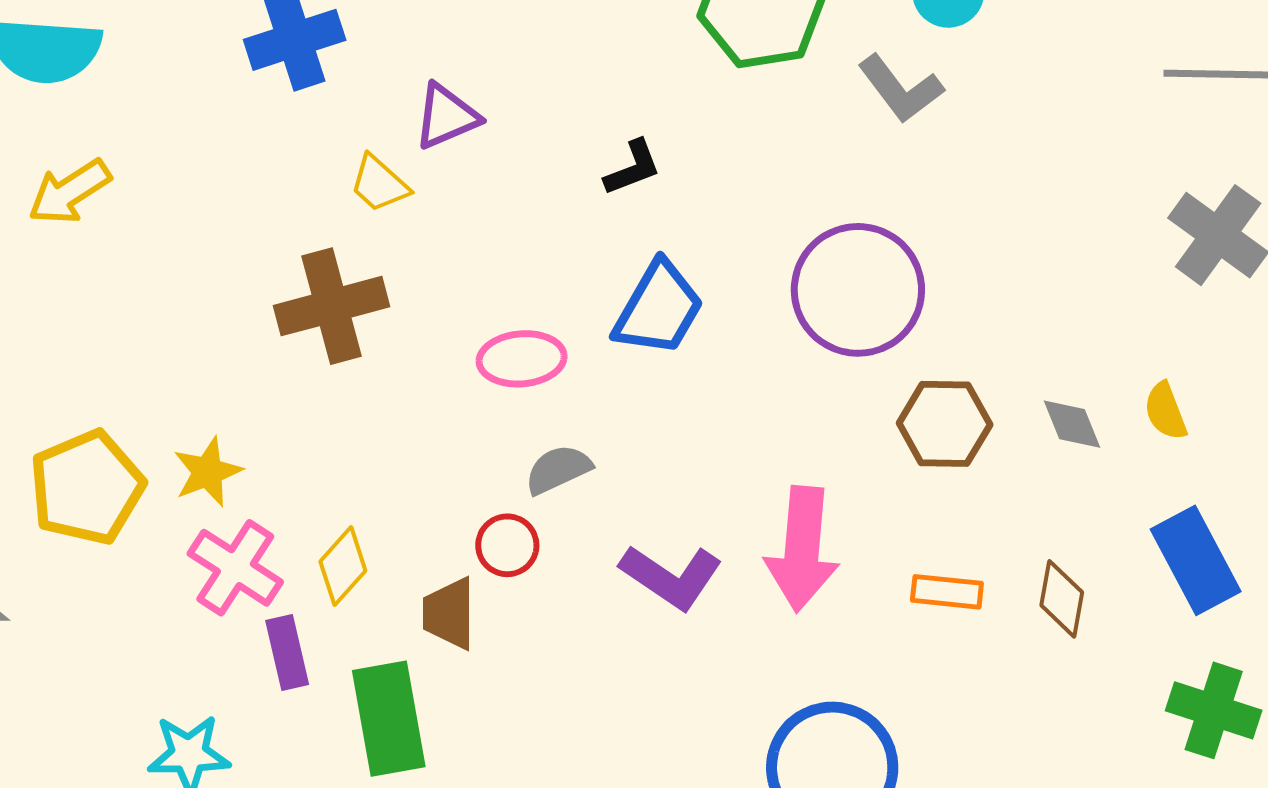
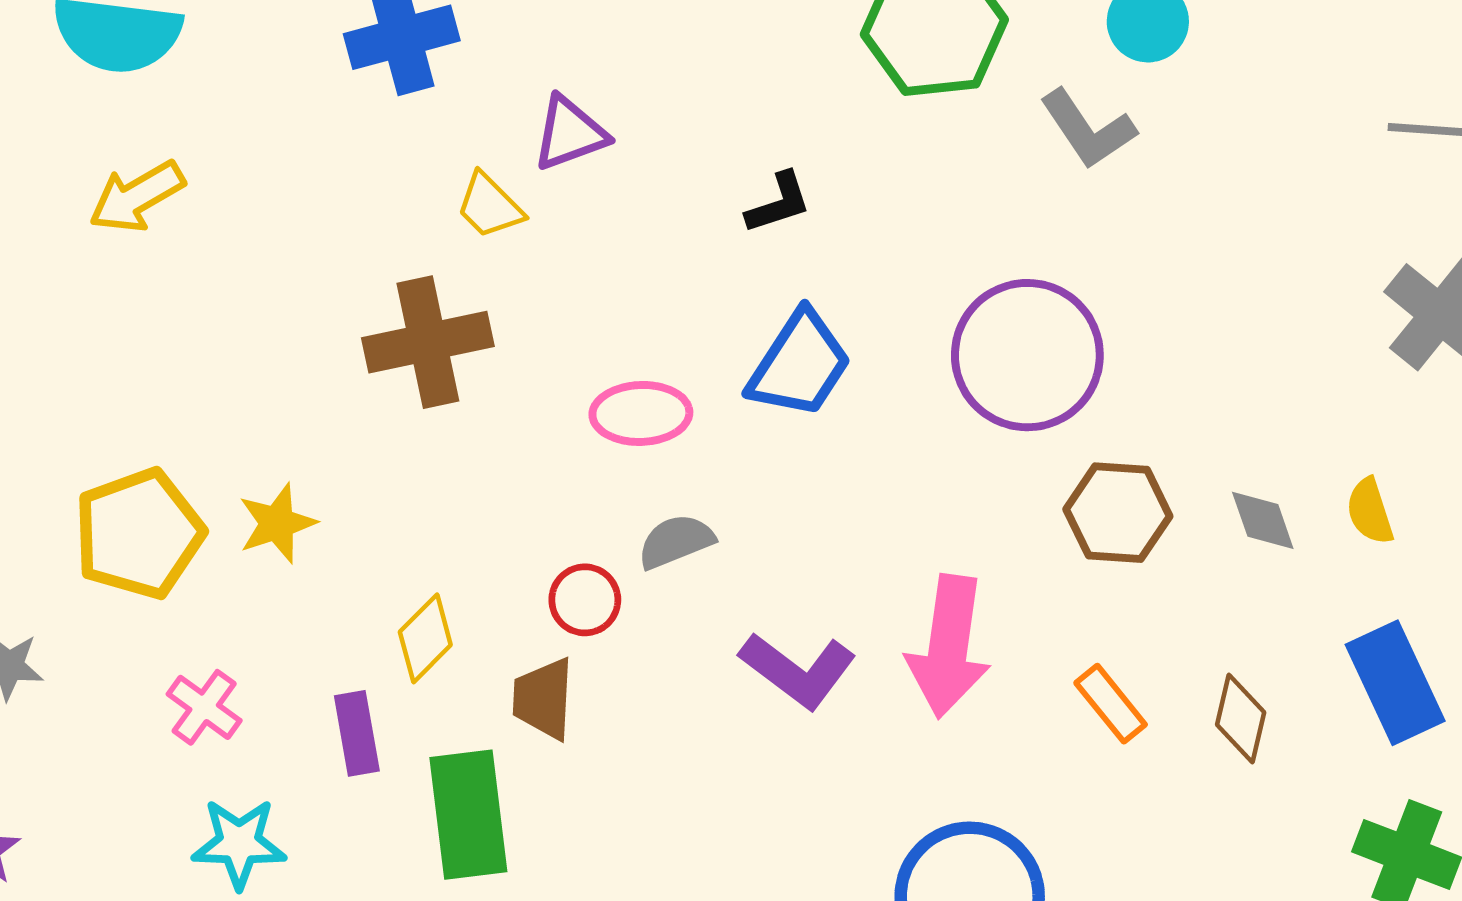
red circle: (507, 545) -> (585, 600), moved
pink cross: (235, 568) -> (204, 707), moved, size x0.7
orange rectangle: (947, 592) -> (1111, 704), turned 42

